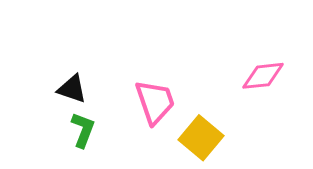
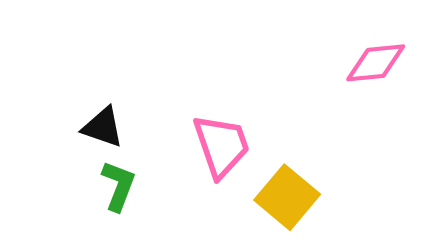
pink diamond: (263, 76) -> (376, 63), moved

